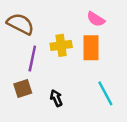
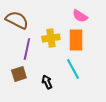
cyan line: (105, 93) -> (73, 69), moved

